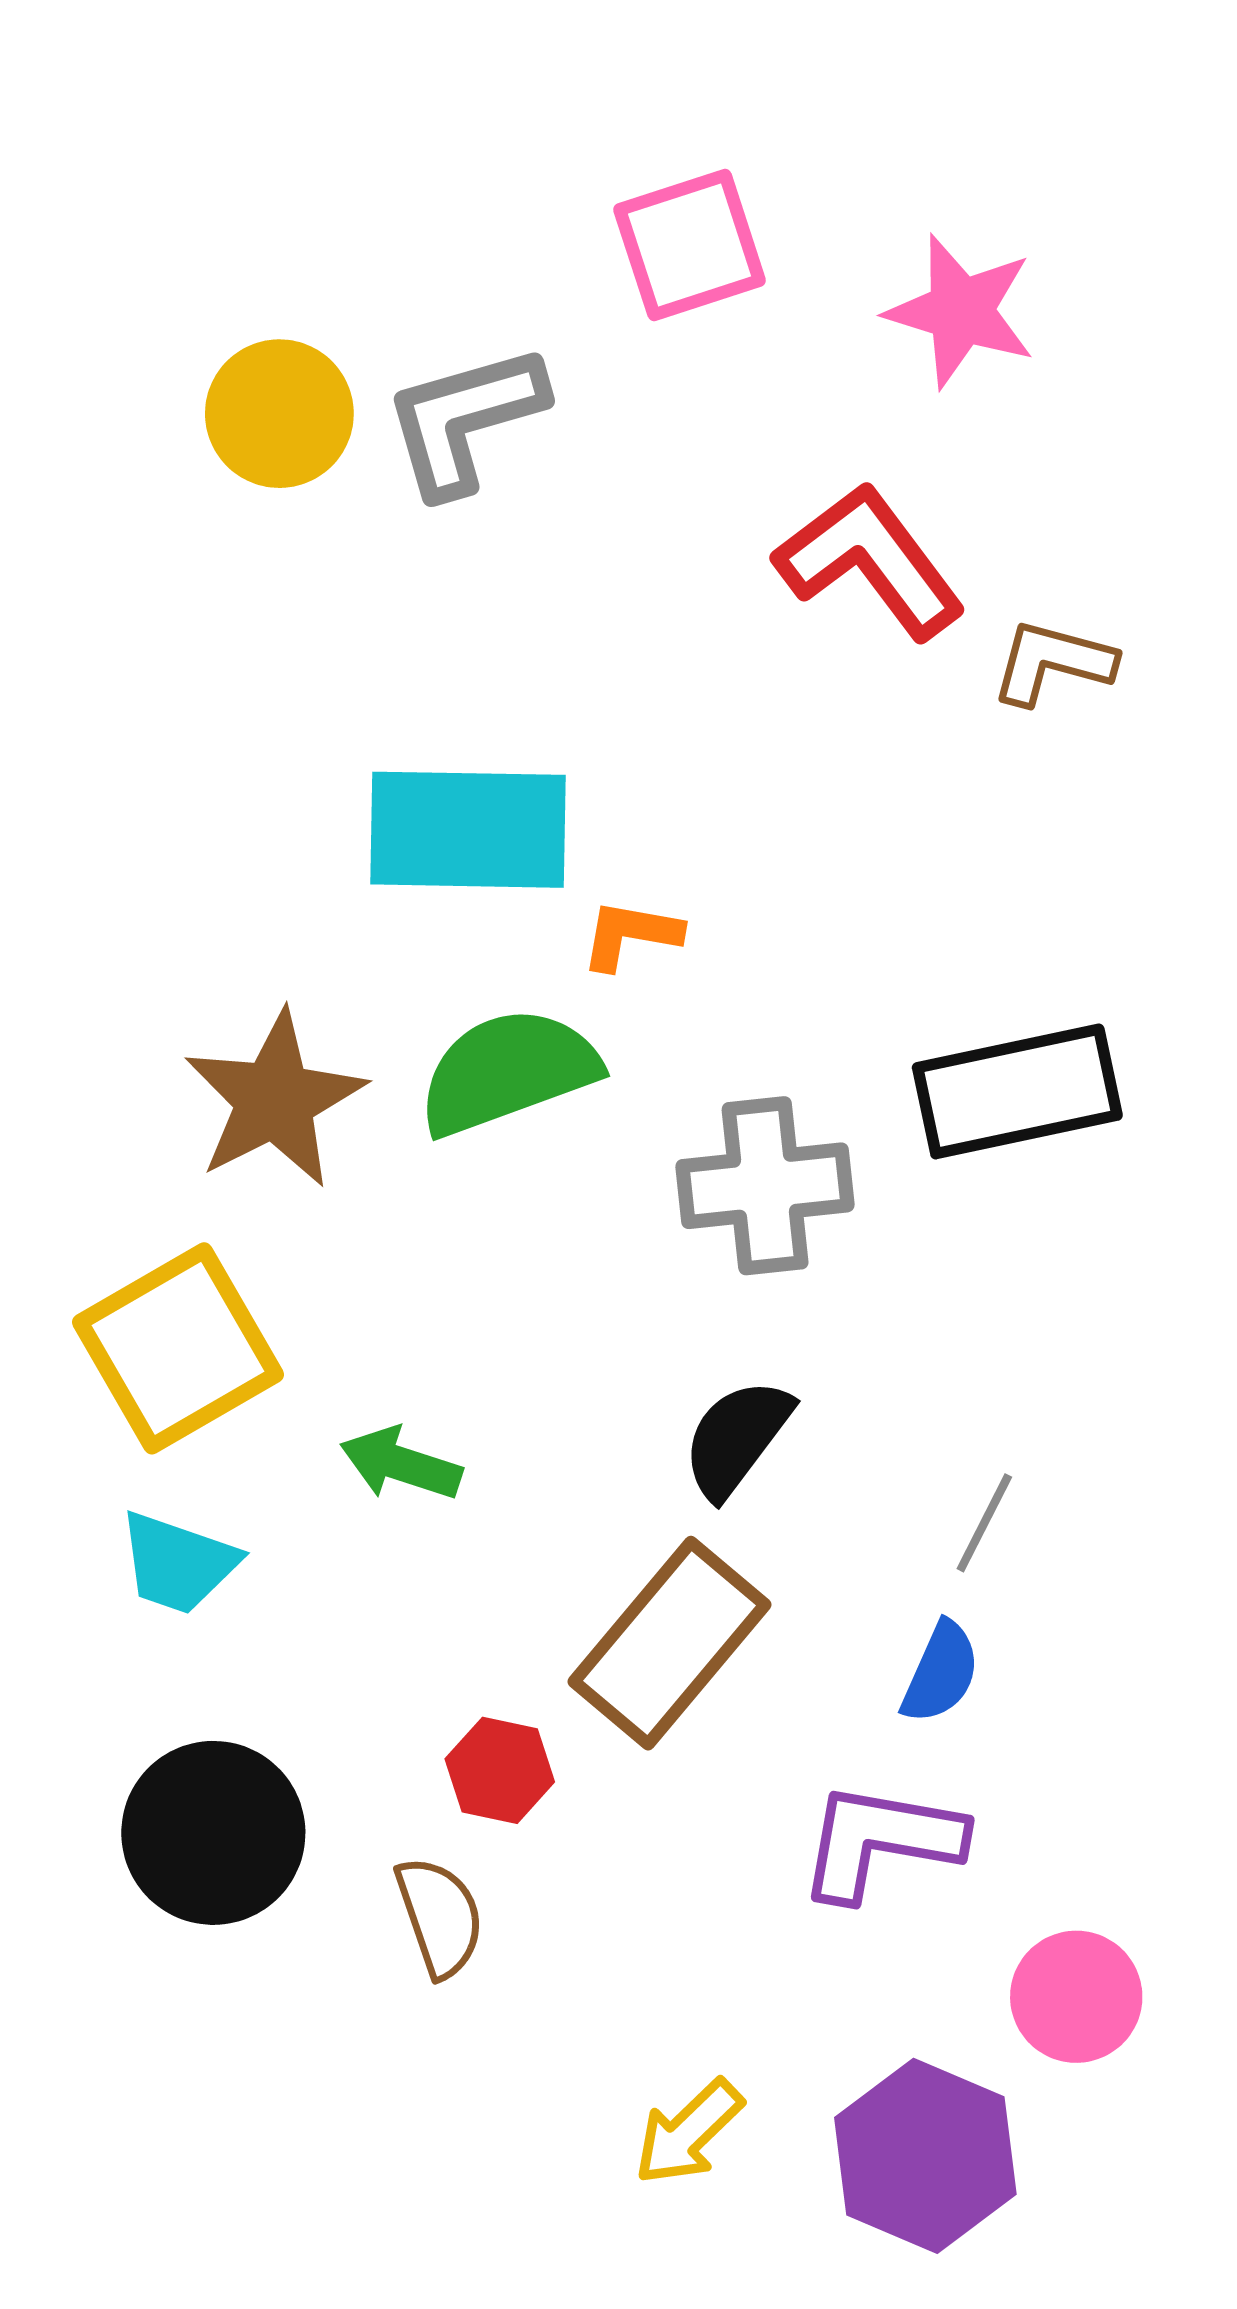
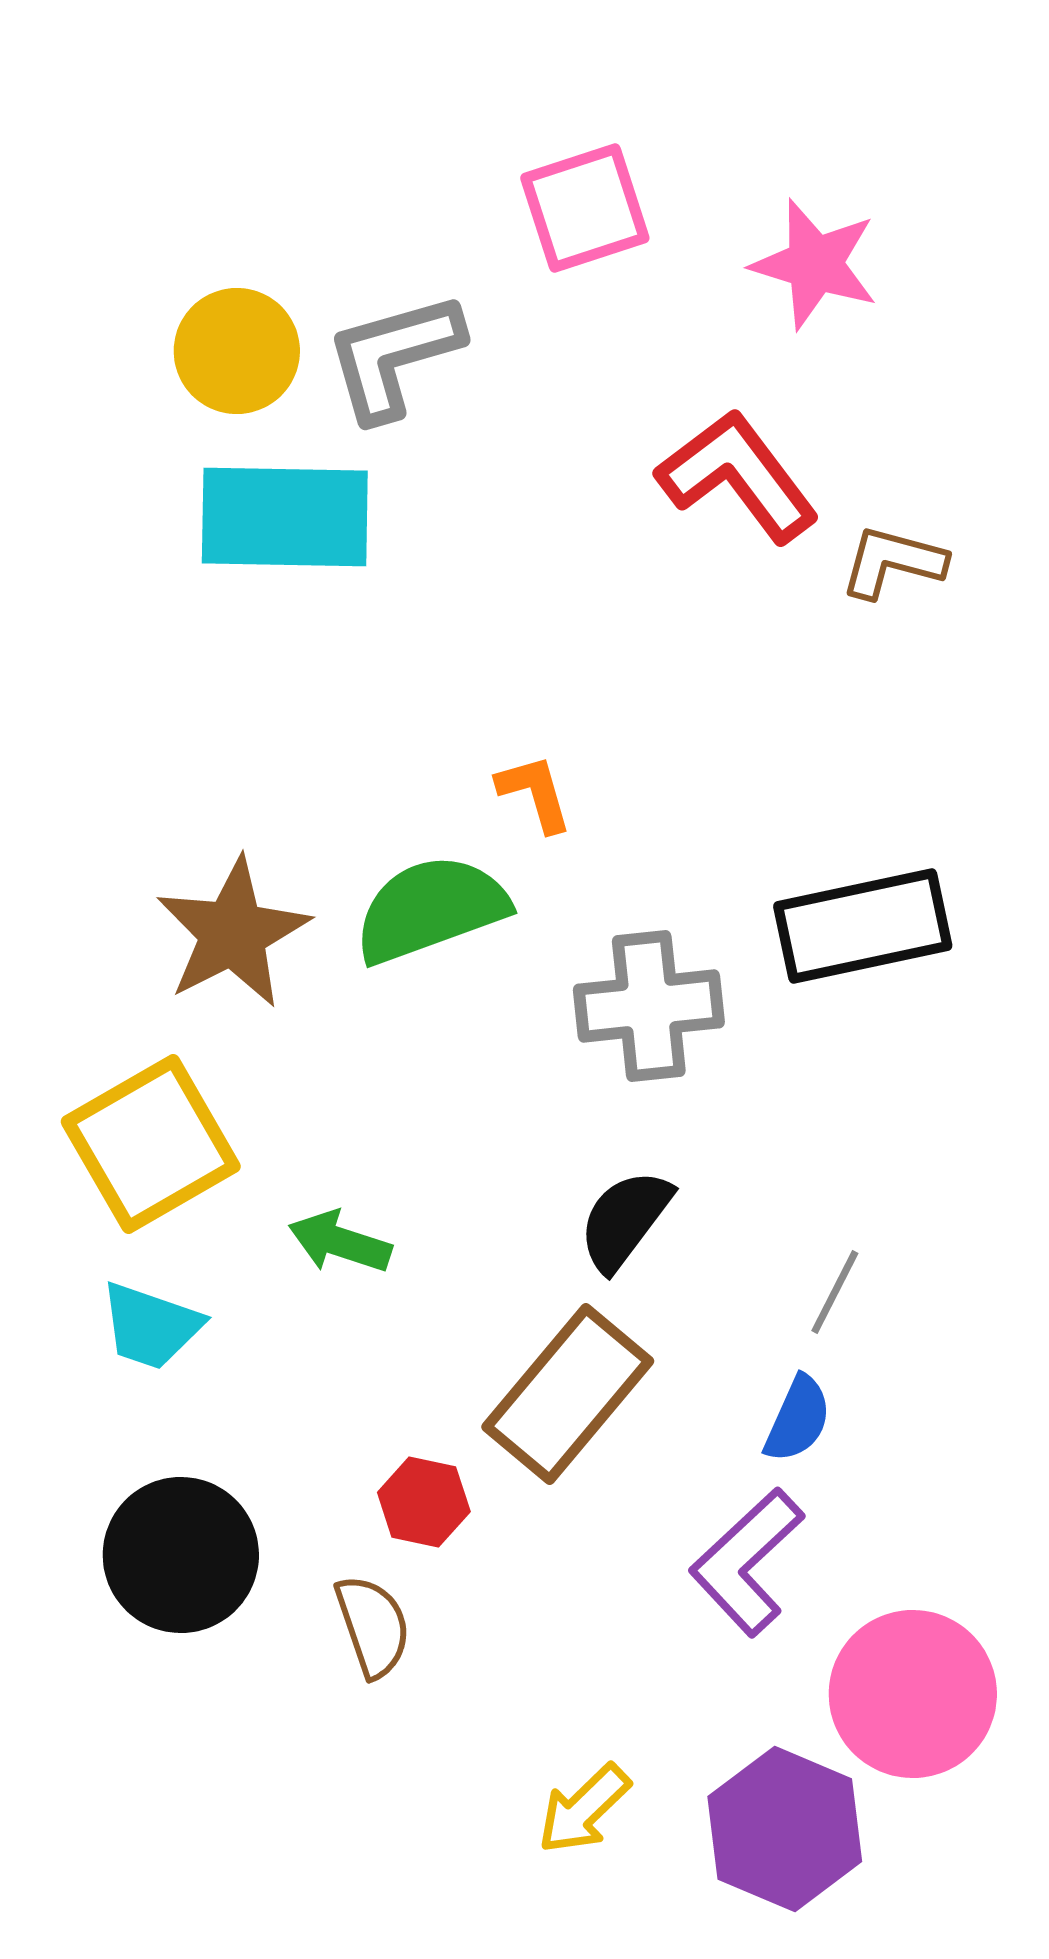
cyan rectangle: (468, 830) -> (285, 517), moved
orange L-shape: (631, 935) -> (535, 793), turned 64
purple L-shape: (881, 1841) -> (747, 1562), turned -53
pink circle: (1076, 1997) -> (913, 1694), size x1.5

